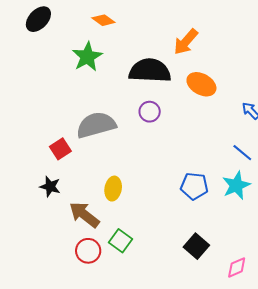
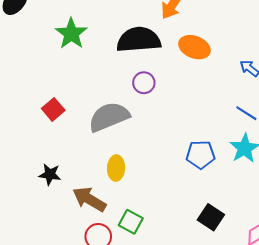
gray semicircle: (96, 125) -> (109, 117), moved
red square: (60, 149) -> (53, 109), moved

